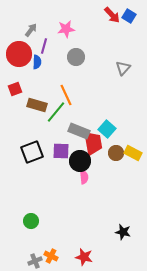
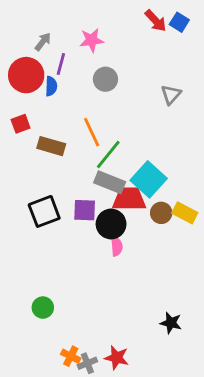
green line: (56, 112) -> (108, 154), moved
cyan square: (107, 129) -> (149, 179), size x1.4
red trapezoid: (93, 143) -> (129, 199), turned -80
gray cross: (35, 261) -> (87, 363), moved

